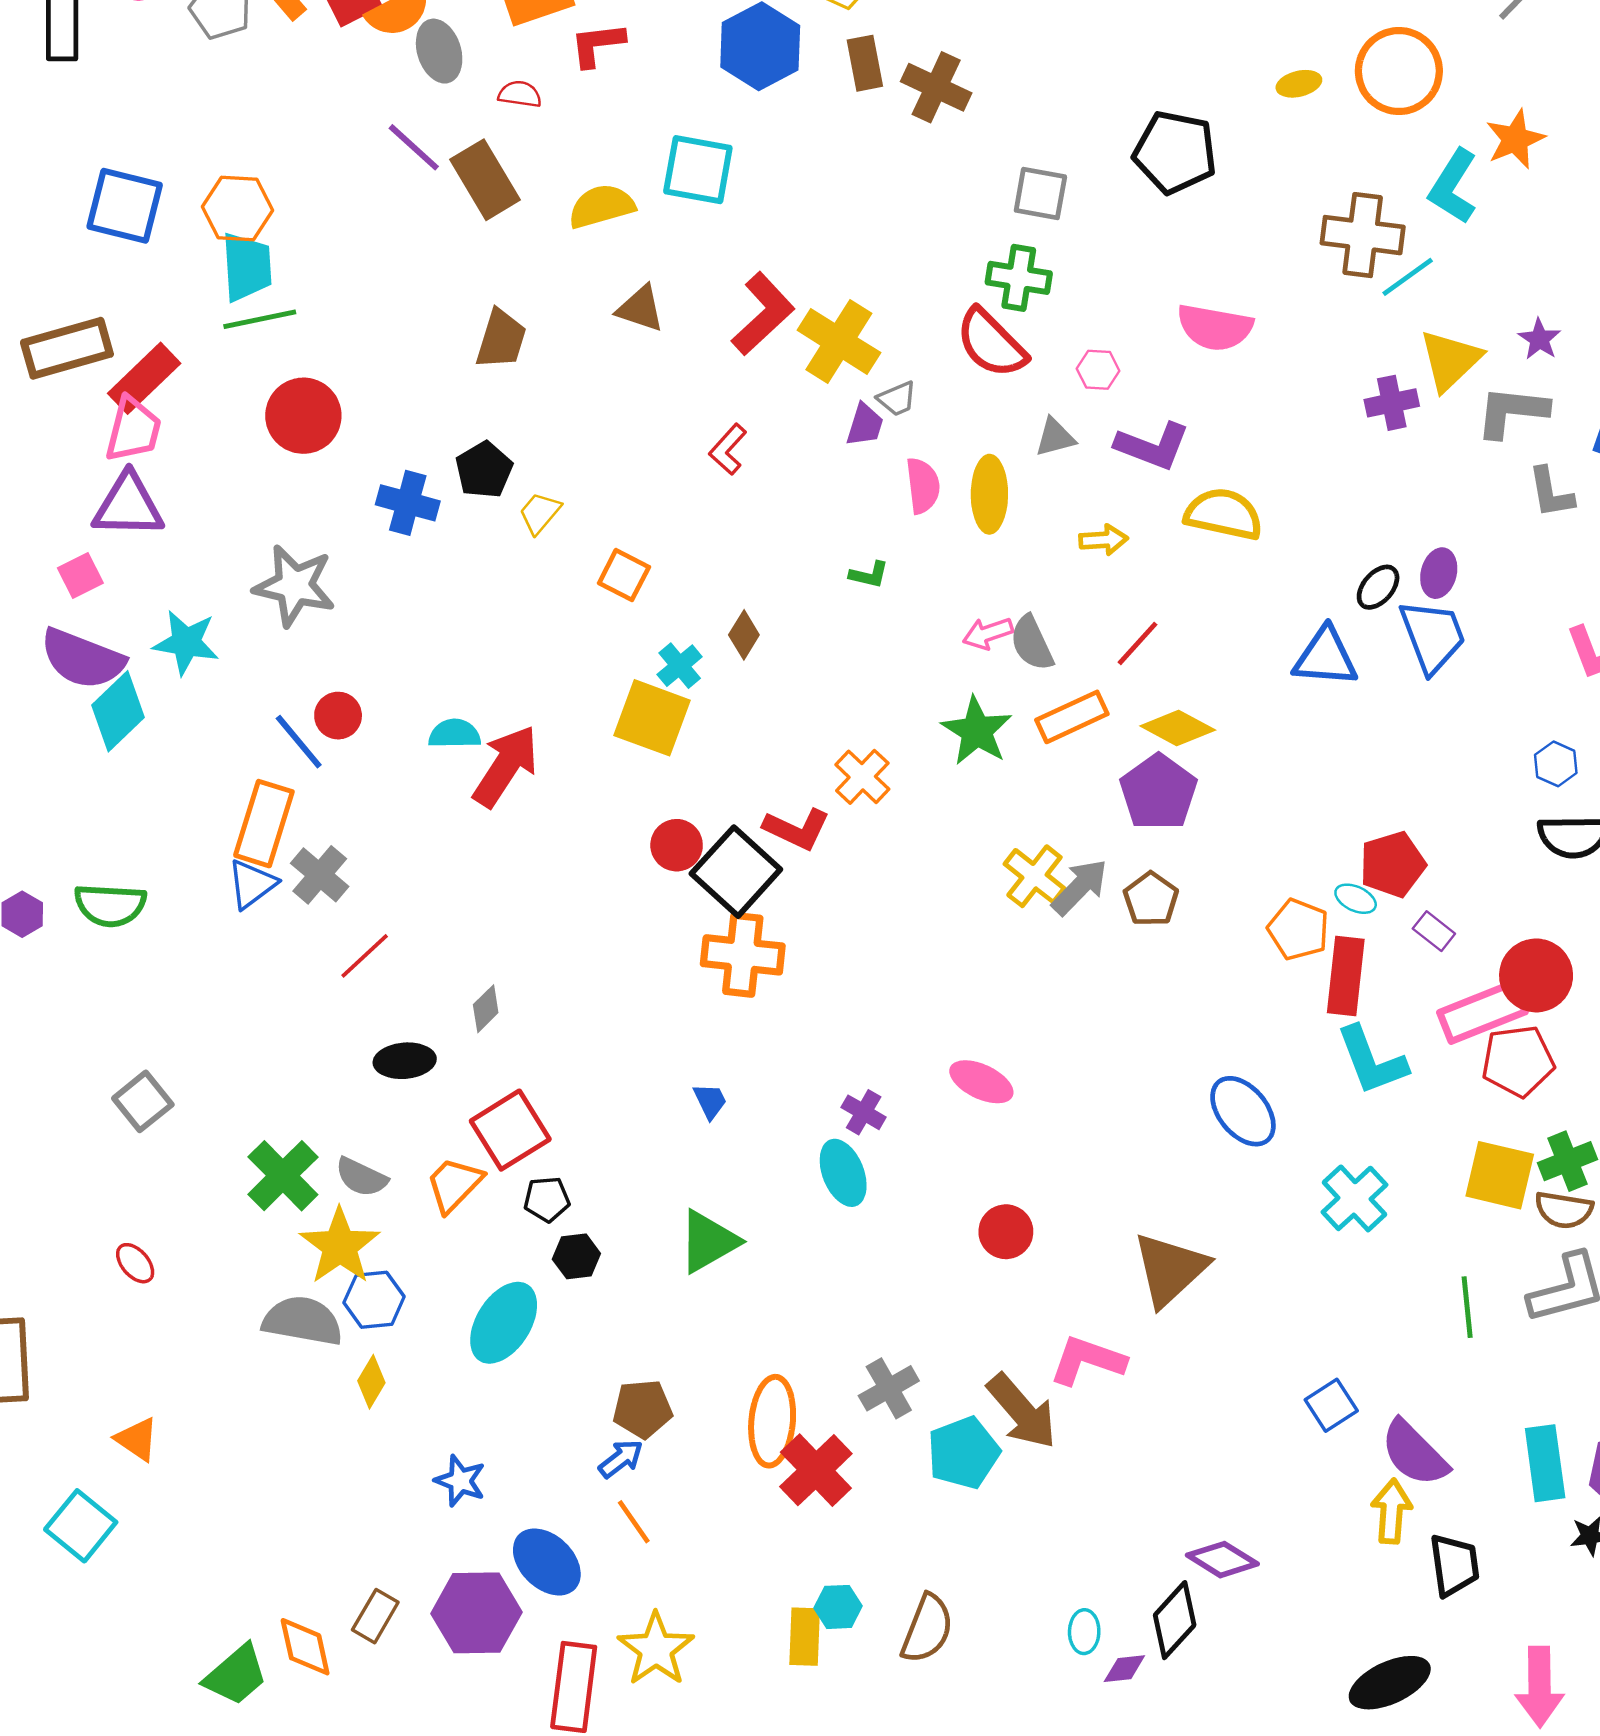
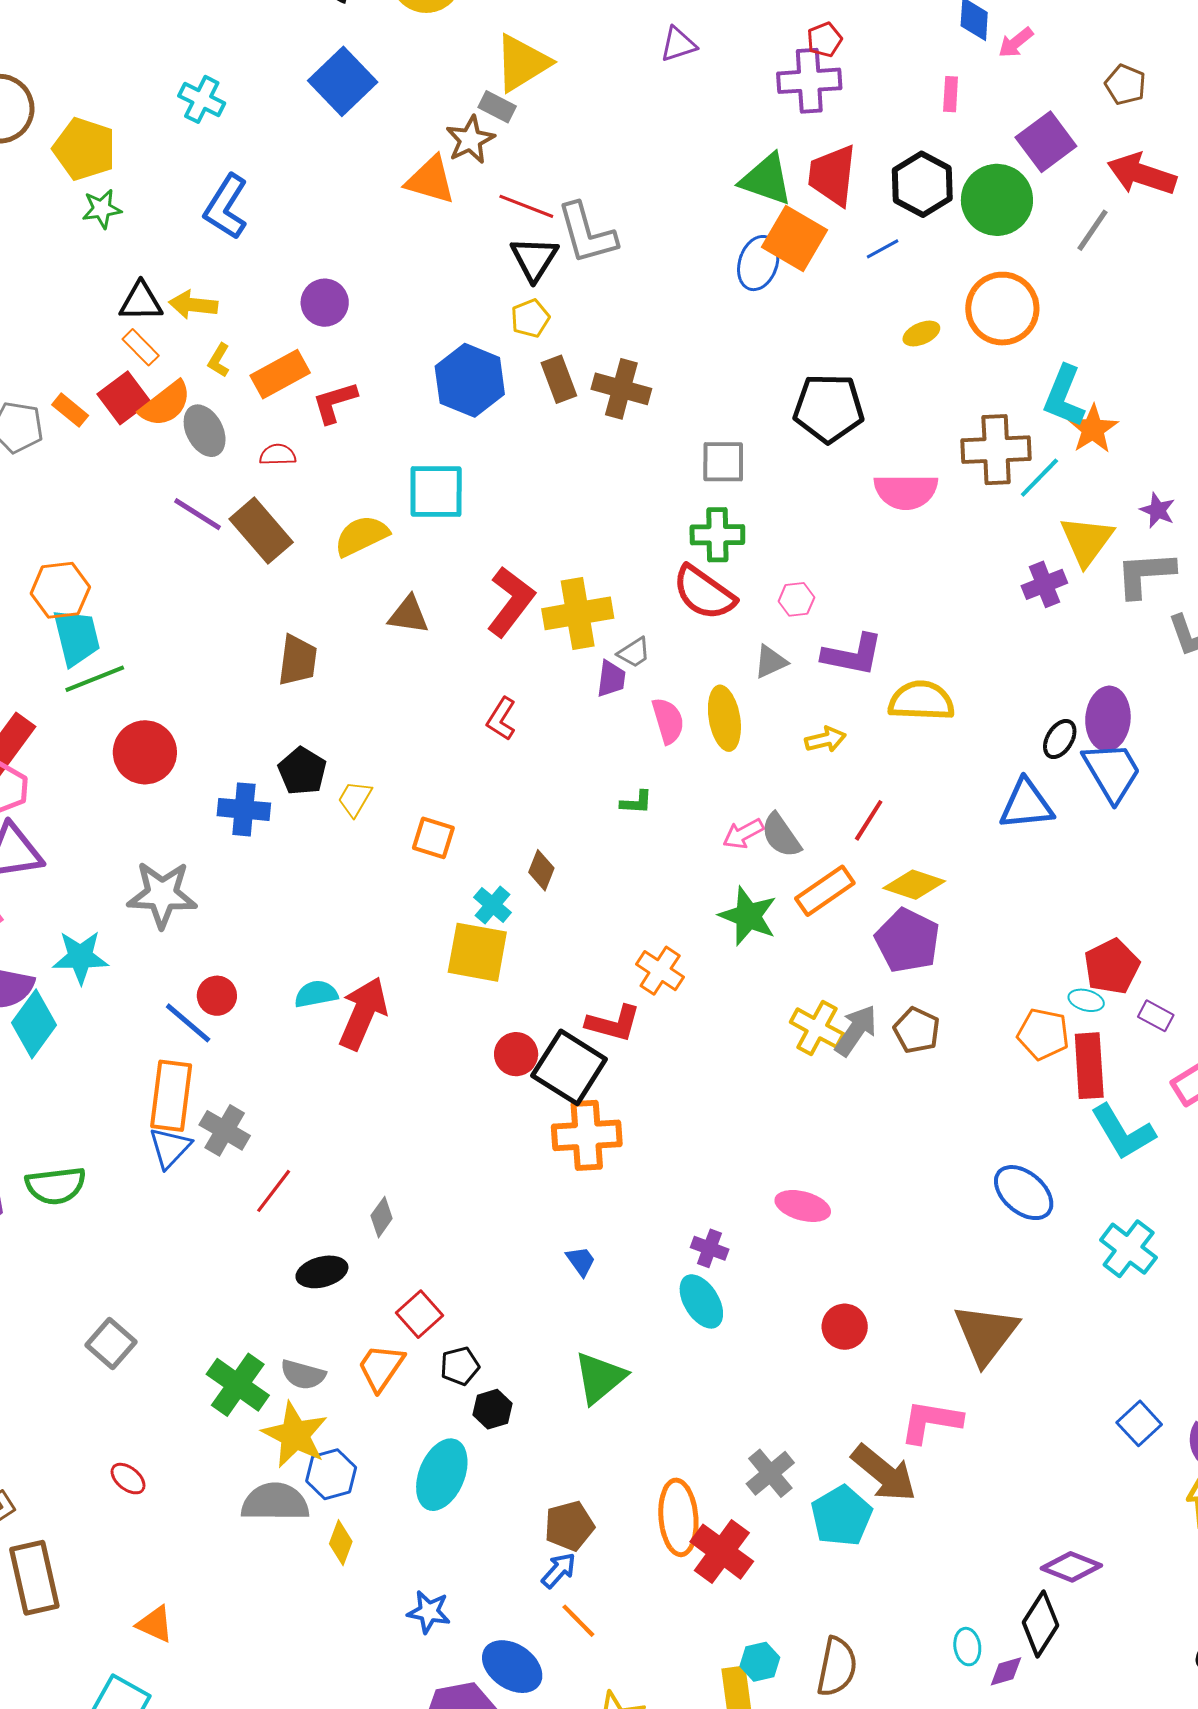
orange star: (1515, 139) -> (1093, 429), moved
pink semicircle: (1215, 327) -> (906, 491), moved
yellow cross: (839, 341) -> (578, 613), turned -32
purple ellipse: (1439, 573) -> (1108, 719), size x1.5
red square: (510, 1130) -> (419, 1314), size x0.7

